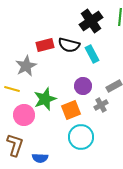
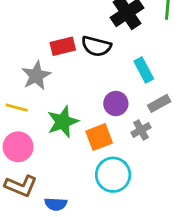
cyan rectangle: (92, 54) -> (144, 70), moved
pink circle: (24, 115) -> (18, 147), moved
brown L-shape: (15, 145) -> (21, 186), turned 95

